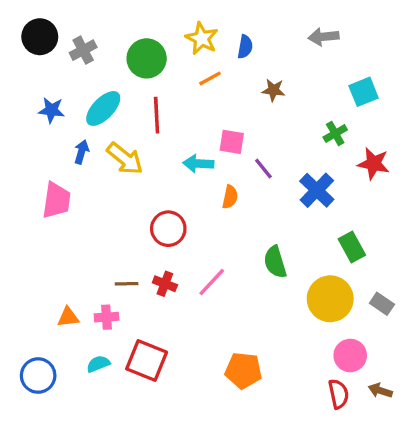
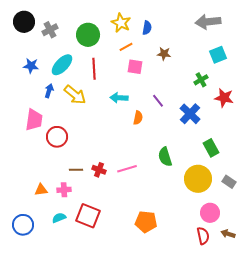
gray arrow: (324, 37) -> (208, 22), moved, size x1.4
pink square: (232, 142) -> (135, 67), moved
red circle: (168, 229) -> (57, 137), moved
pink line: (212, 282) -> (127, 169), turned 30

